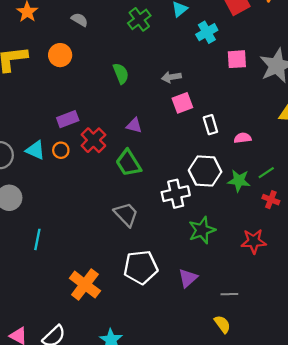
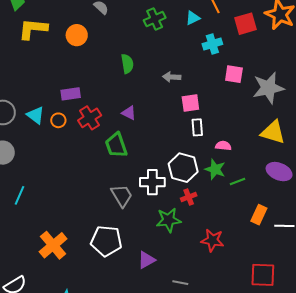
pink square: (182, 103) -> (190, 103), moved
green star: (239, 181) -> (215, 169), moved
red cross: (271, 200) -> (189, 197), moved, turned 35
gray trapezoid: (126, 214) -> (122, 196), moved

